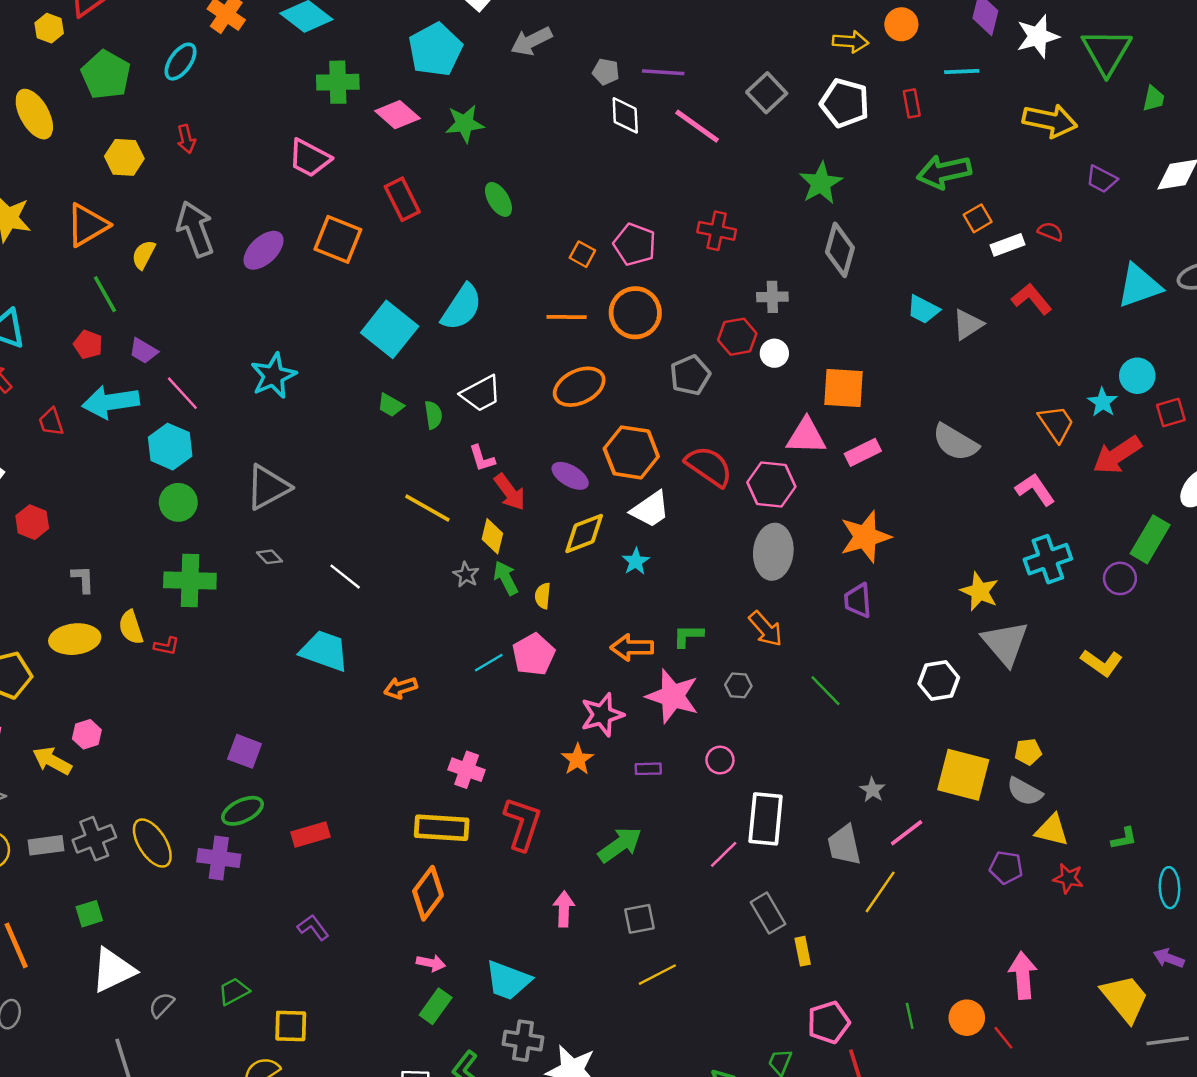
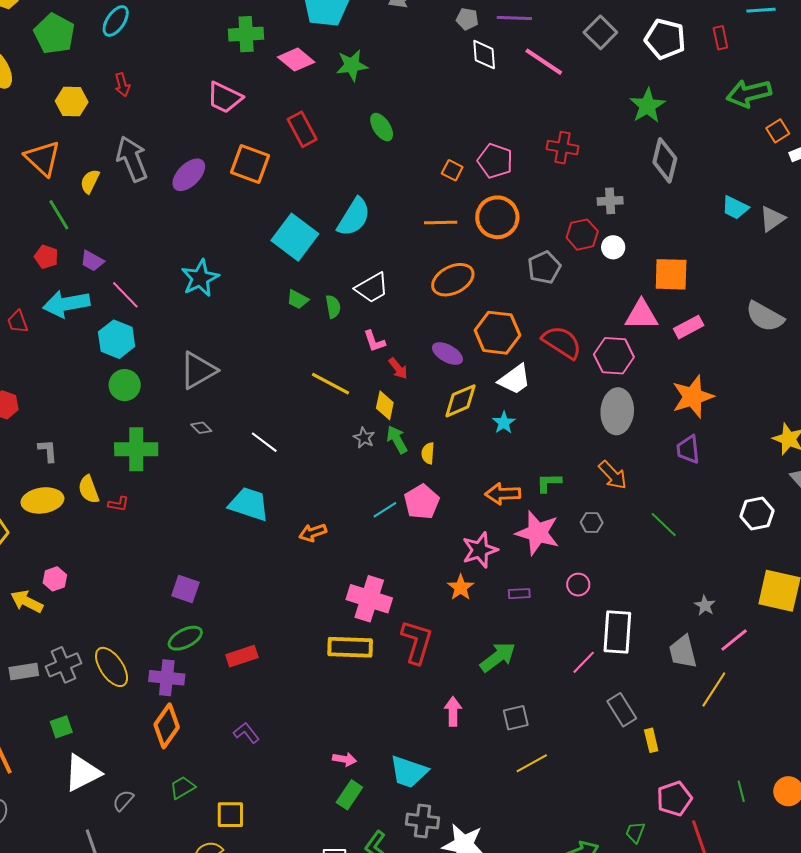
orange triangle: (87, 225) -> (43, 158), turned -45
red arrow: (510, 492) -> (398, 368), size x0.7
pink cross: (467, 770) -> (369, 599), size x1.5
orange diamond: (428, 893) -> (167, 726), moved

